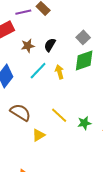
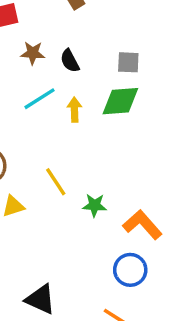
gray square: (83, 37) -> (128, 62), turned 32
black semicircle: (50, 45) -> (70, 61), turned -72

